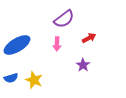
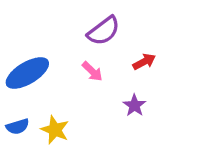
pink arrow: (57, 44) -> (92, 71), turned -48

